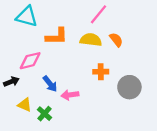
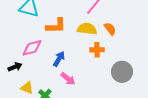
orange cross: (101, 72) -> (97, 50), moved
blue arrow: (50, 84) -> (59, 59), moved, turned -112
pink arrow: (70, 95) -> (68, 79), turned -133

